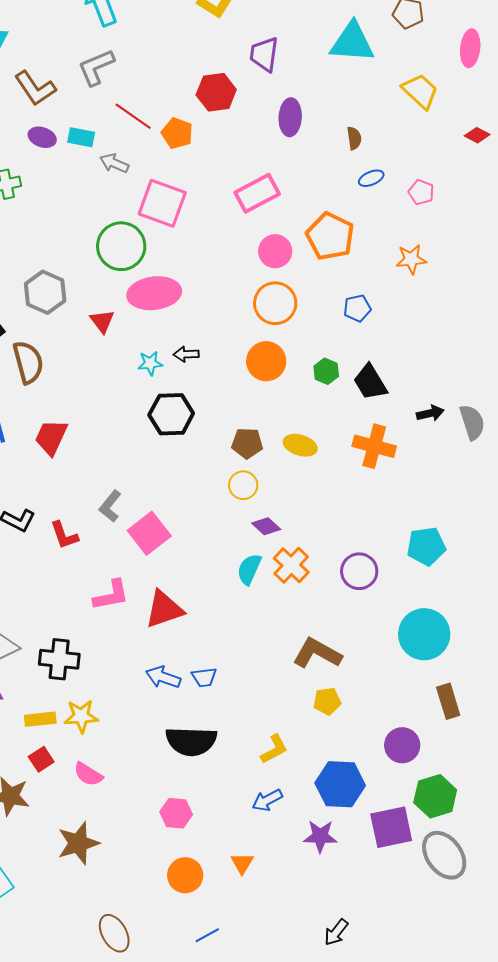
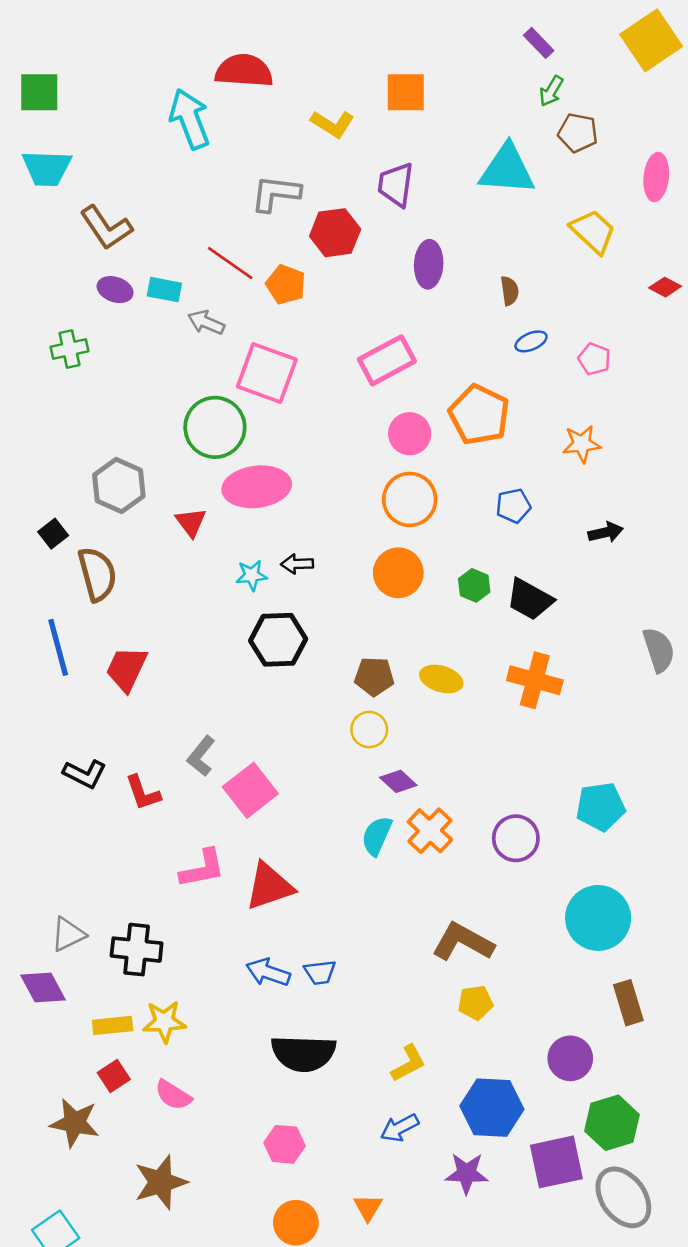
gray L-shape: (96, 67) -> (276, 193), moved, turned 30
black trapezoid: (370, 382) -> (530, 599), turned -30
black arrow: (430, 413) -> (606, 532), moved

